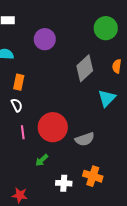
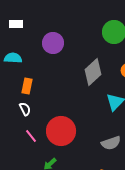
pink line: (23, 132) -> (31, 136), turned -32
gray semicircle: (85, 139) -> (111, 143), moved

